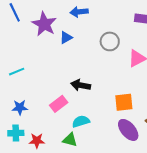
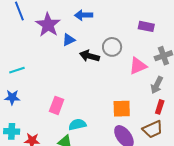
black arrow: (81, 85) -> (89, 56), moved
pink rectangle: (59, 104) -> (57, 105), turned -36
blue star: (20, 107) -> (12, 97), moved

